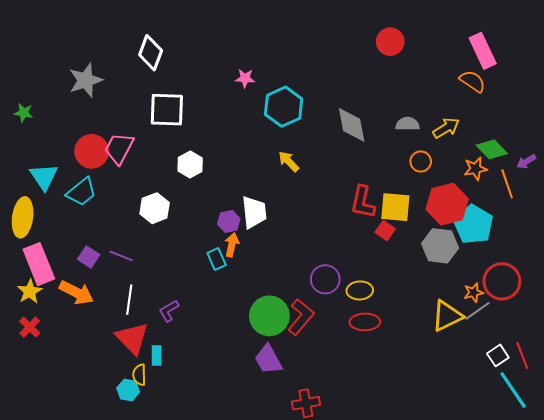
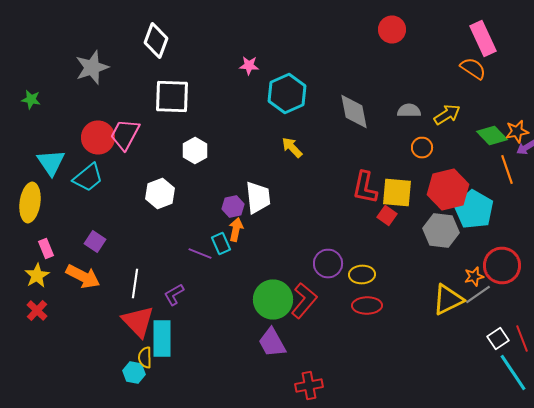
orange star: (476, 169) -> (517, 132), moved
purple line: (121, 256) -> (200, 254), moved
pink rectangle: (39, 264) -> (46, 248), size x0.5
cyan rectangle: (157, 355) -> (162, 338), size x1.8

